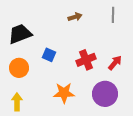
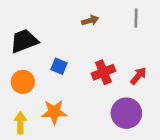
orange star: (64, 93) -> (54, 112), moved

